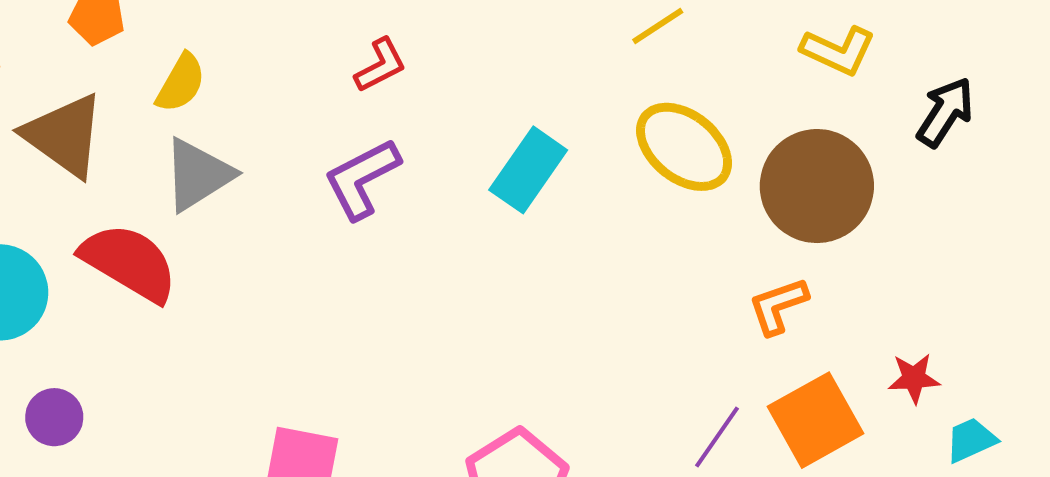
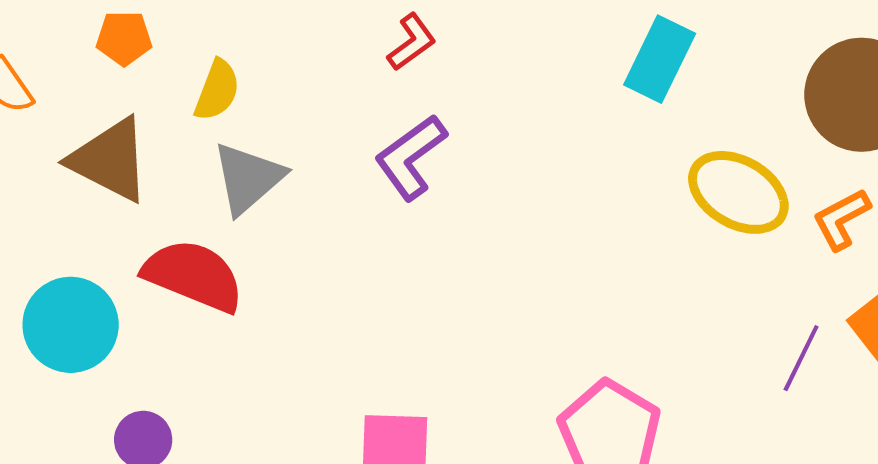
yellow ellipse: (684, 147) -> (738, 192), moved
cyan rectangle: (528, 170) -> (660, 59), moved

